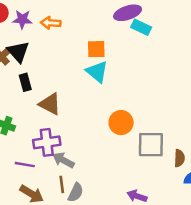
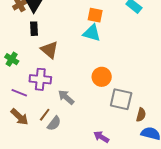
cyan triangle: (97, 72) -> (92, 33), turned -36
gray arrow: (63, 160) -> (66, 97), moved
brown line: (62, 184) -> (45, 115), turned 32

